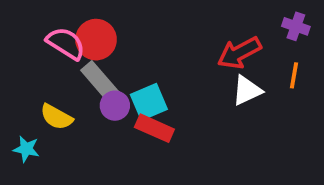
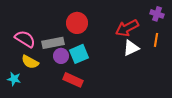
red circle: (96, 40) -> (77, 23), moved
pink semicircle: (66, 43) -> (25, 39), moved
gray rectangle: (100, 81) -> (53, 43), turned -60
red rectangle: (154, 128) -> (73, 80), moved

